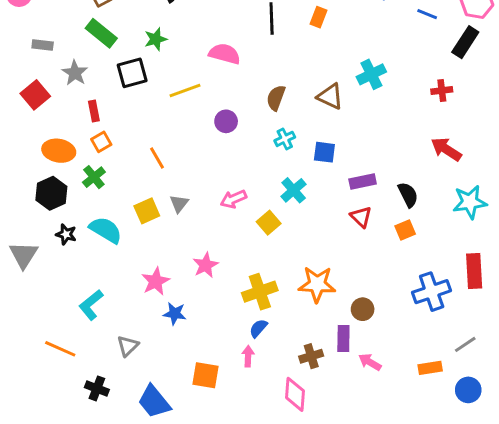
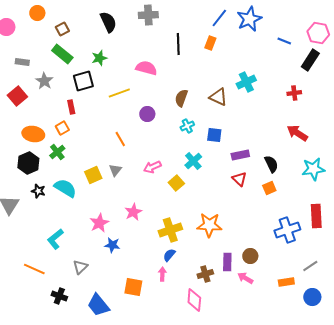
red rectangle: (94, 111) -> (71, 107), moved
orange line: (157, 158) -> (120, 139), moved
brown circle: (363, 309) -> (250, 256), moved

